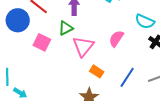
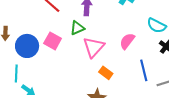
blue circle: (18, 20) -> (27, 46), moved
blue line: (127, 77) -> (144, 70), moved, turned -50

